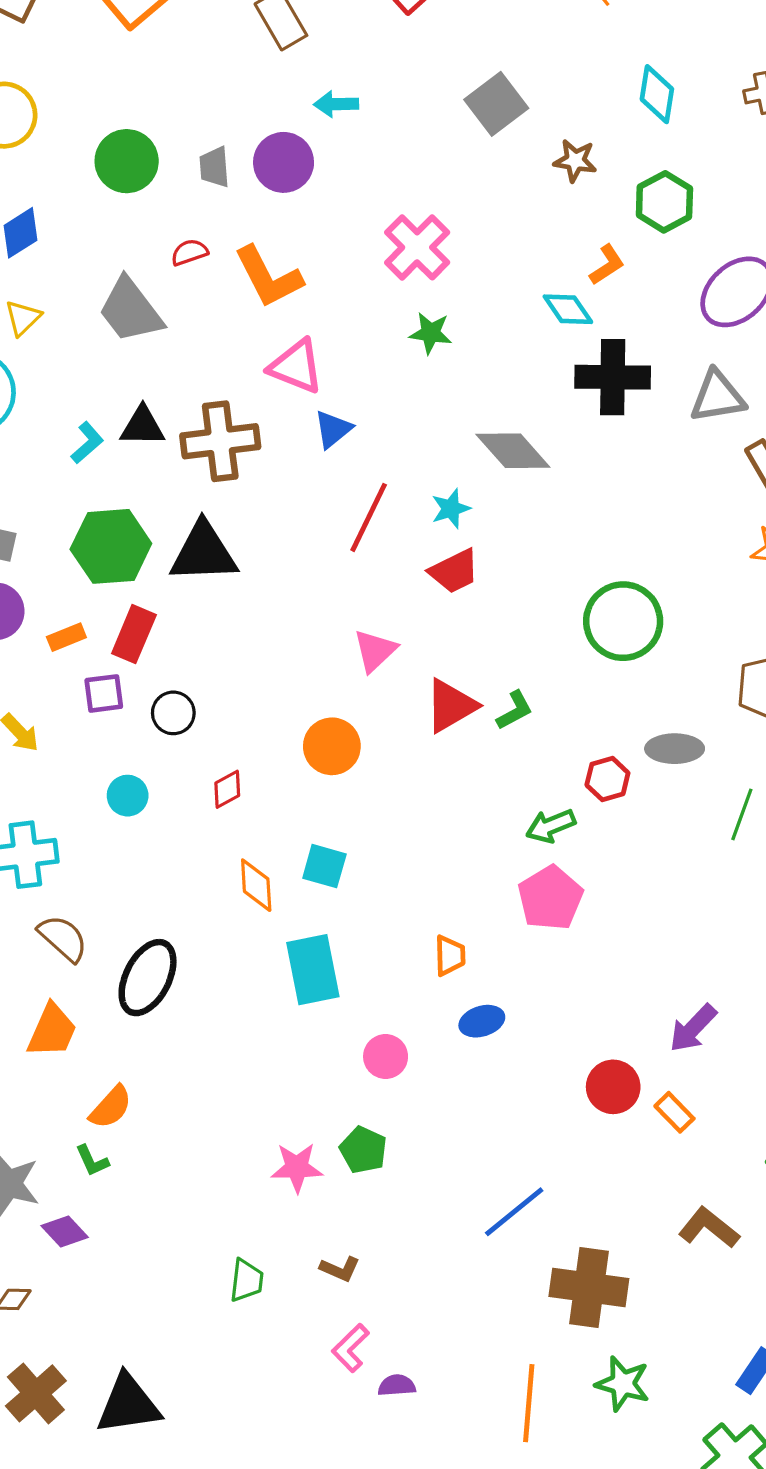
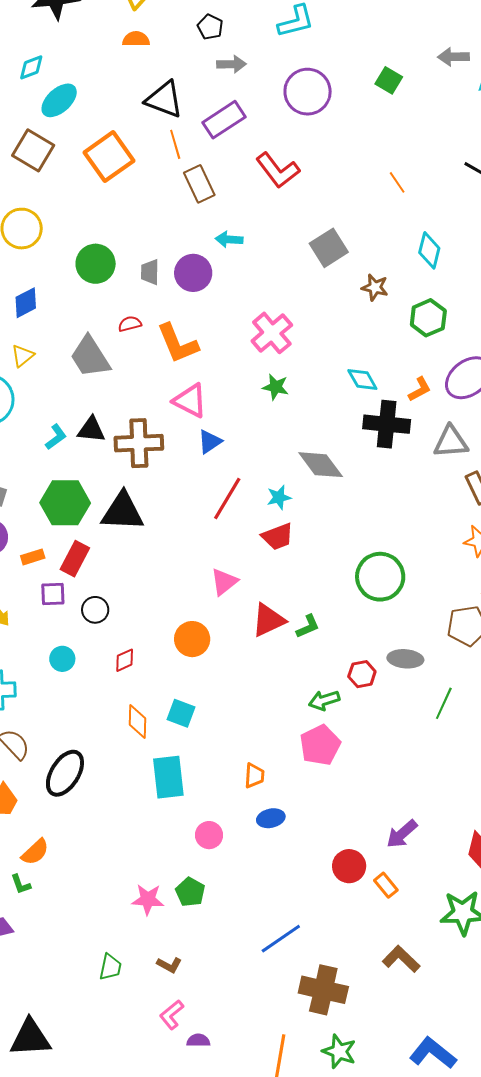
orange L-shape: (607, 265) -> (420, 389), moved

